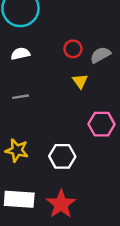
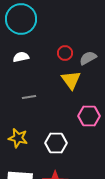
yellow triangle: (80, 81) -> (71, 80), size x1.5
gray line: (20, 97) -> (29, 97), moved

